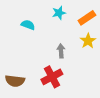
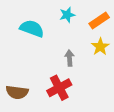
cyan semicircle: (28, 25) -> (32, 28), size x1.5

